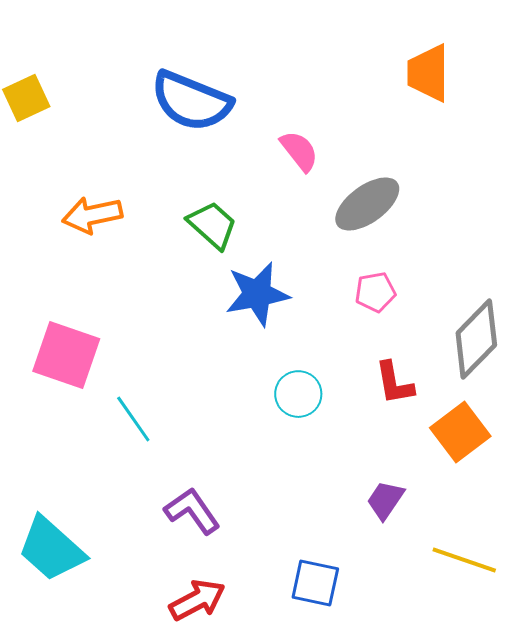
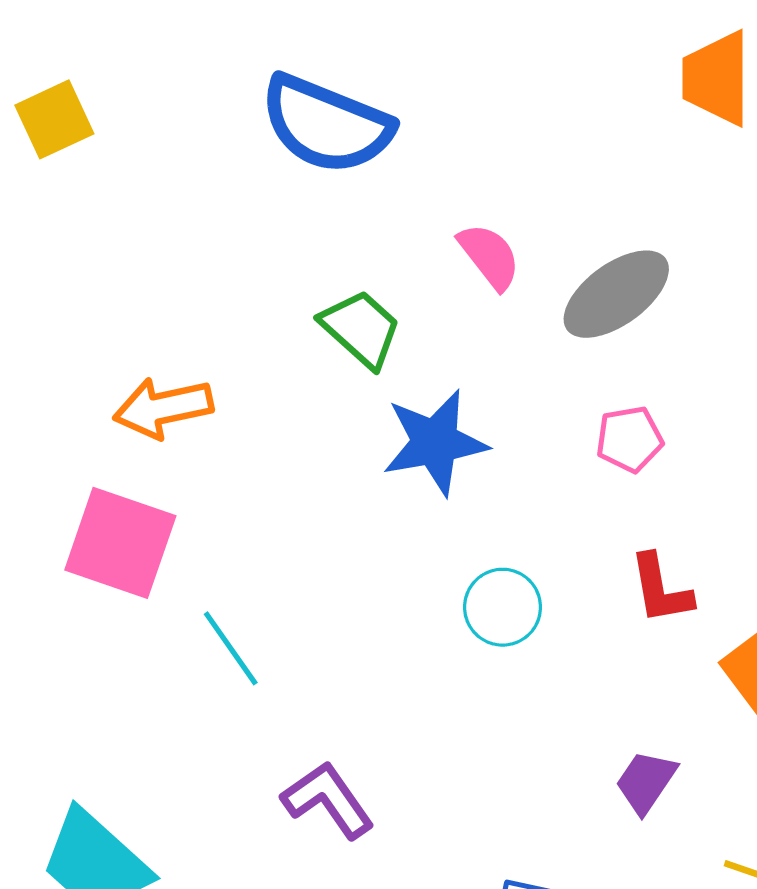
pink semicircle: (299, 151) -> (489, 256), moved
orange arrow: (92, 215) -> (163, 408), moved

